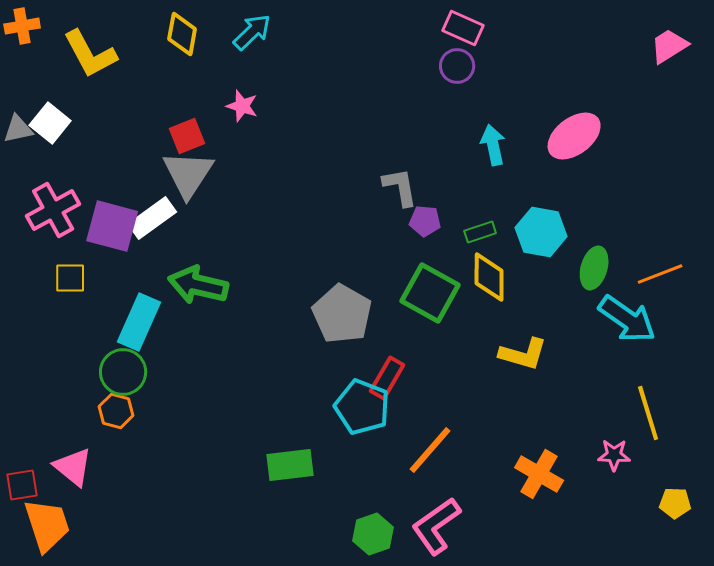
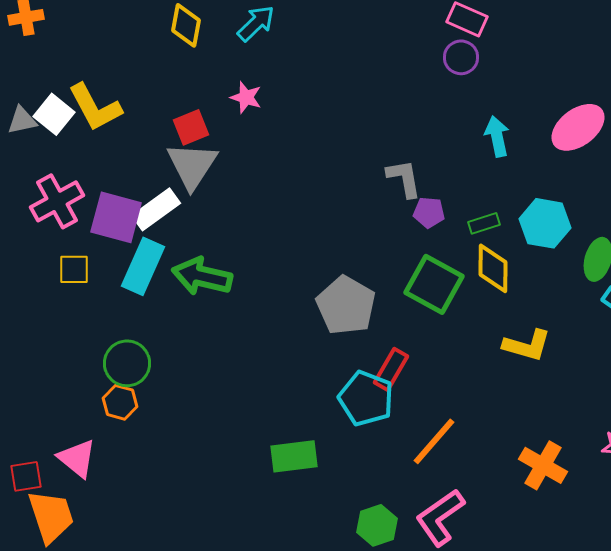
yellow L-shape: (90, 54) -> (95, 107), moved
cyan rectangle: (139, 322) -> (143, 266), moved

